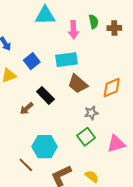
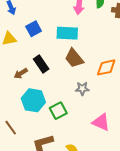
green square: (86, 137) -> (58, 111), moved
pink triangle: (116, 144) -> (101, 122), turned 30
cyan hexagon: (45, 147) -> (33, 100), moved

